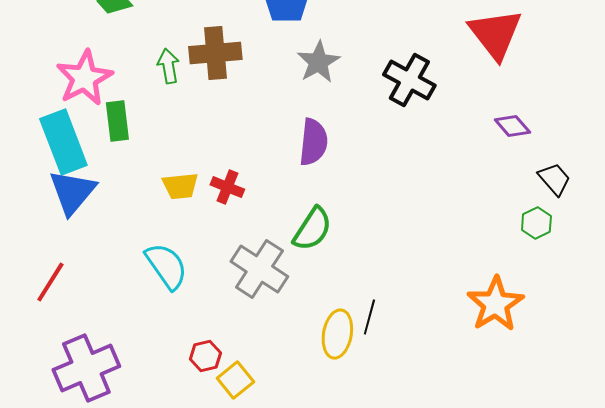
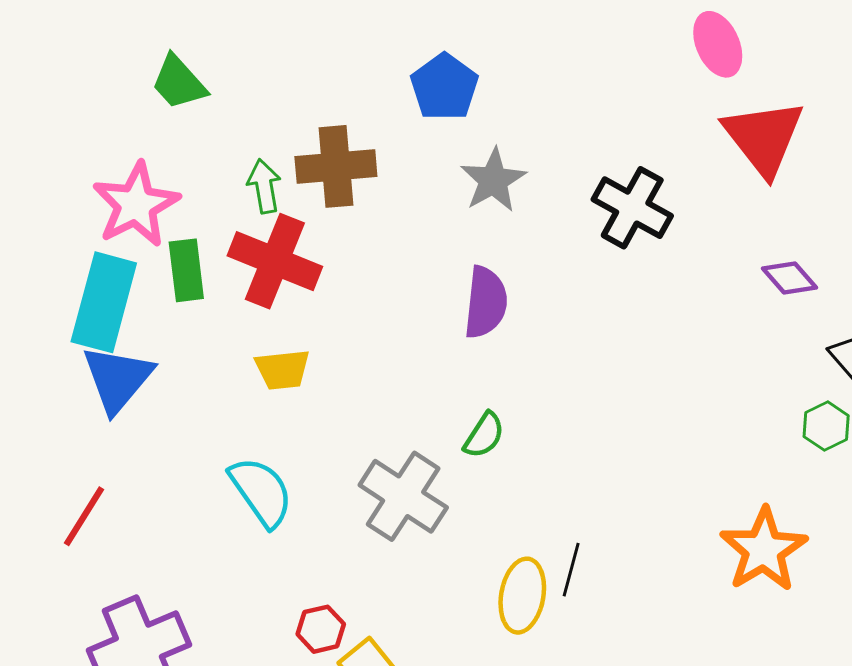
cyan rectangle: (63, 142) -> (104, 302), turned 36
red cross: (227, 187) -> (275, 261), moved, size x1.8
green semicircle: (312, 229) -> (484, 435), size x0.7

